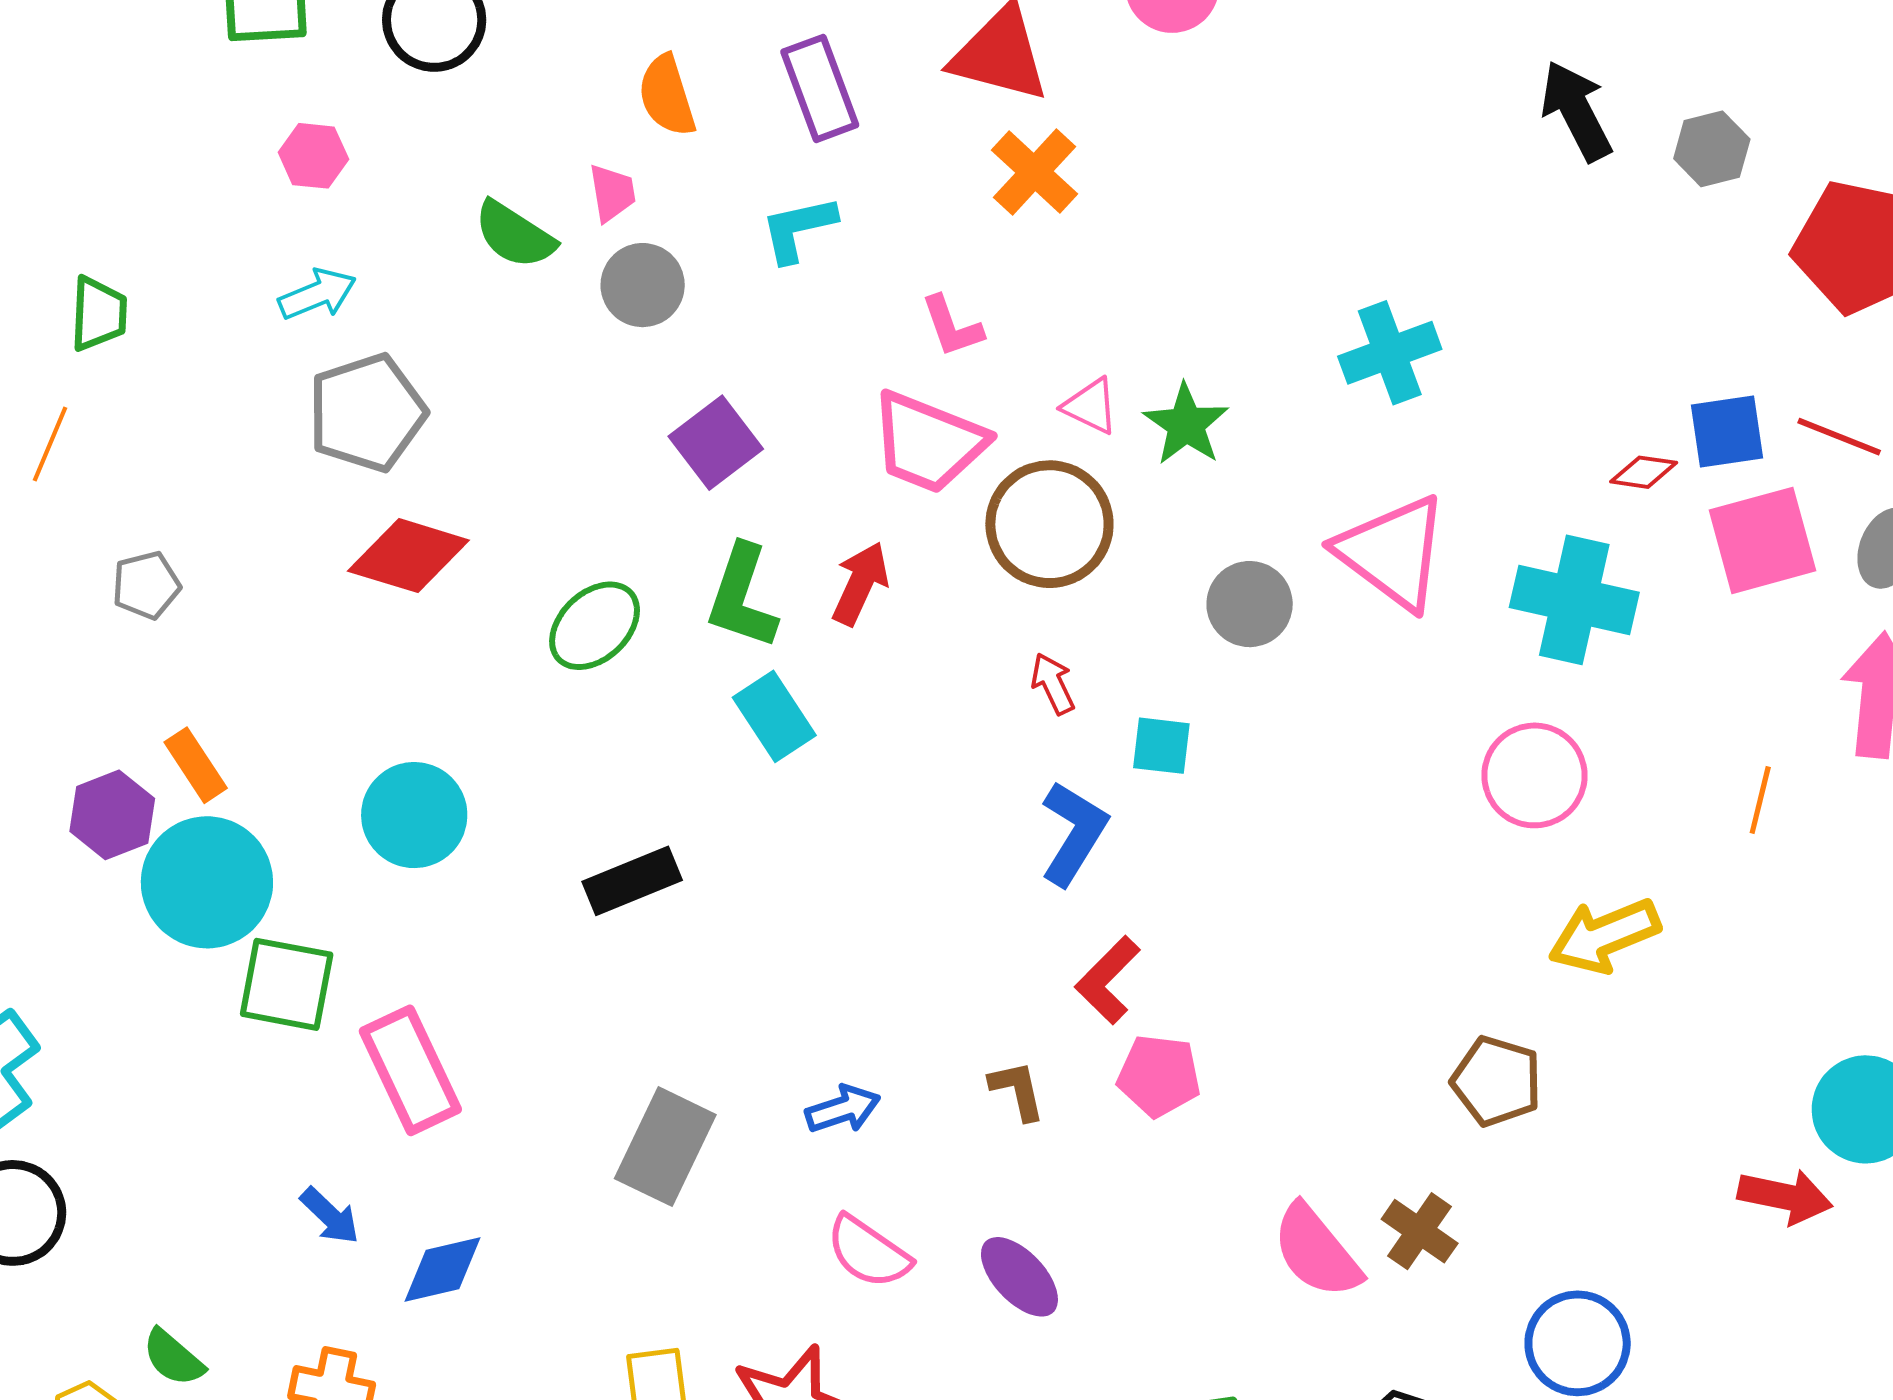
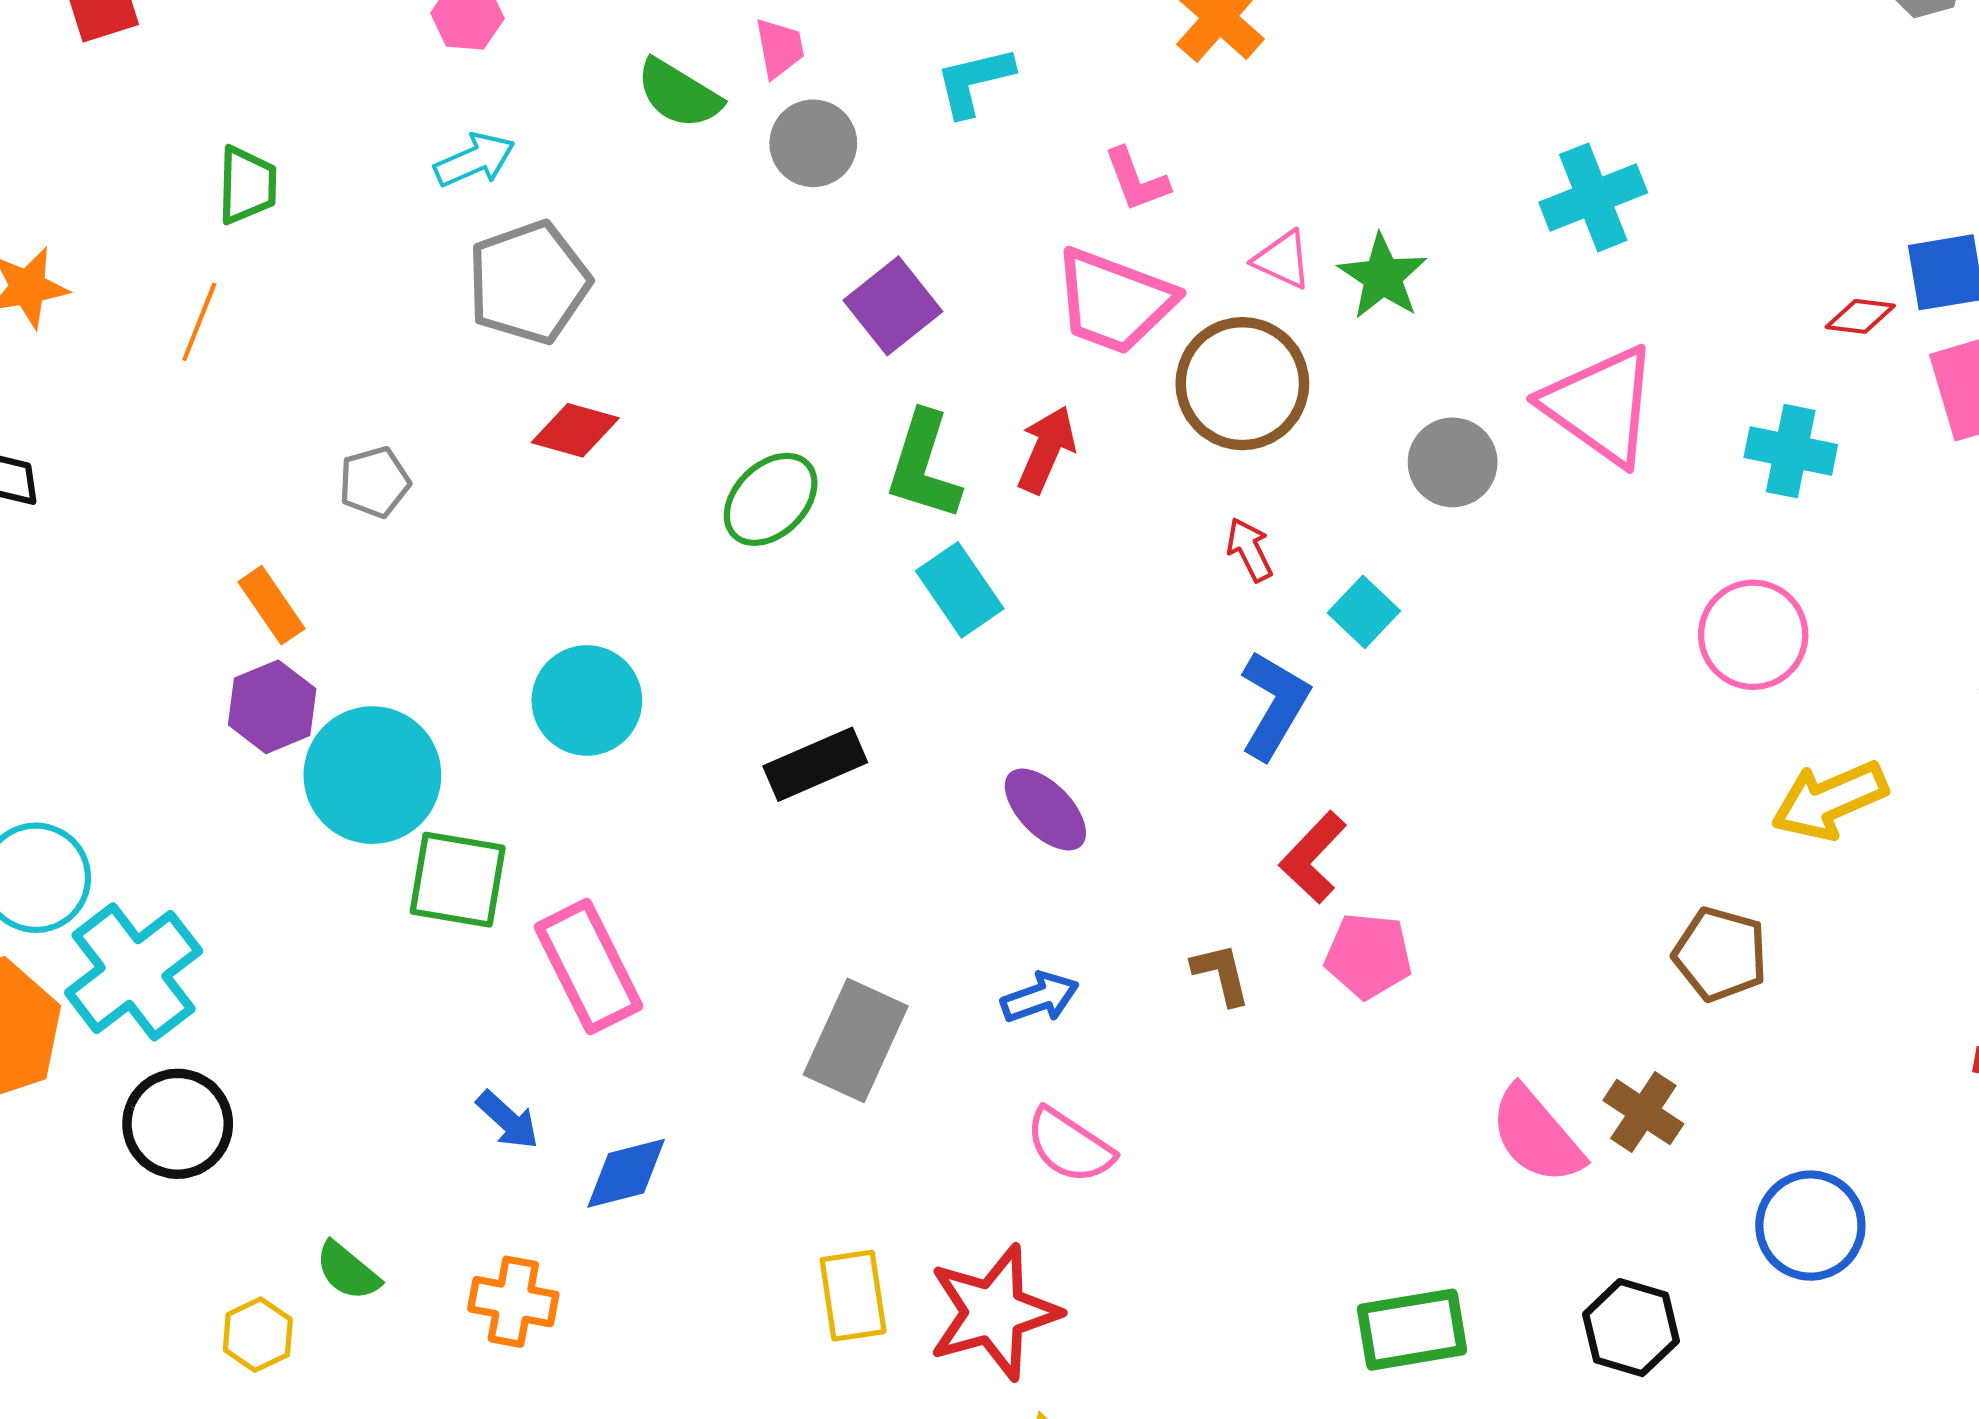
red diamond: (408, 556) -> (575, 430), size x0.7
gray pentagon: (146, 585) -> (374, 482), moved
cyan cross: (1574, 600) -> (1791, 451), size x0.7
cyan square: (1161, 746) -> (1364, 612), turned 38
orange rectangle: (196, 765) -> (272, 605), moved
purple ellipse: (1019, 1277) -> (1045, 810), moved

